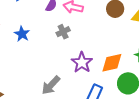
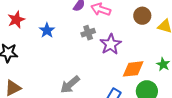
purple star: (82, 62) -> (111, 44), moved

